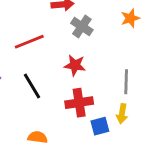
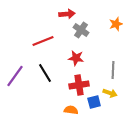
yellow arrow: (122, 114) -> (110, 93), turned -80
orange semicircle: (38, 137) -> (71, 110), moved

